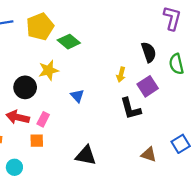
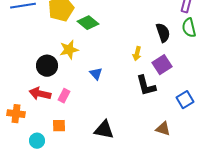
green semicircle: (176, 64) -> (189, 28), moved
orange square: (37, 141) -> (59, 126), moved
blue square: (181, 144) -> (185, 100), moved

